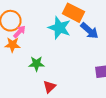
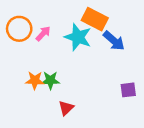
pink arrow: (19, 32) -> (43, 34), moved
orange star: (12, 45) -> (35, 80), moved

